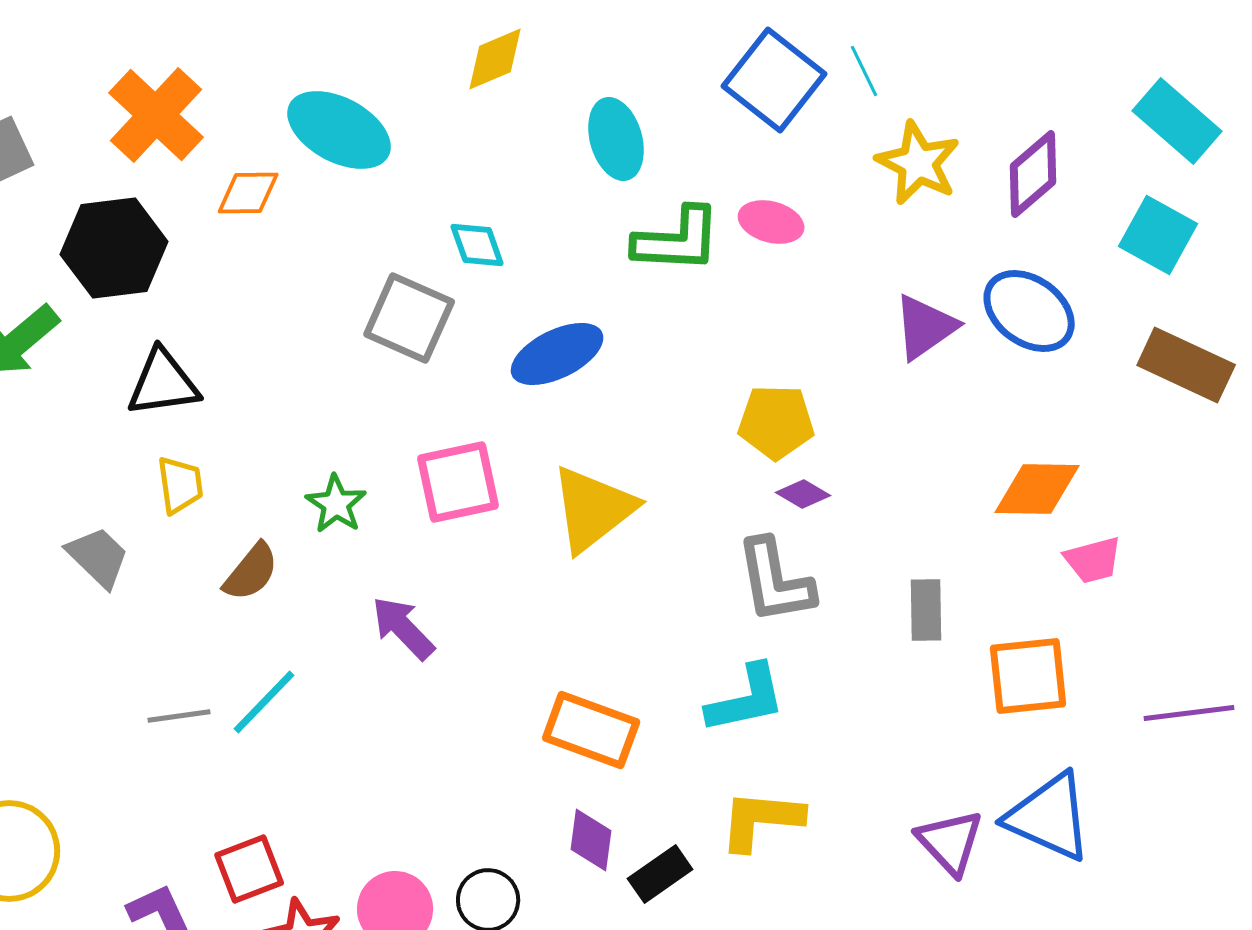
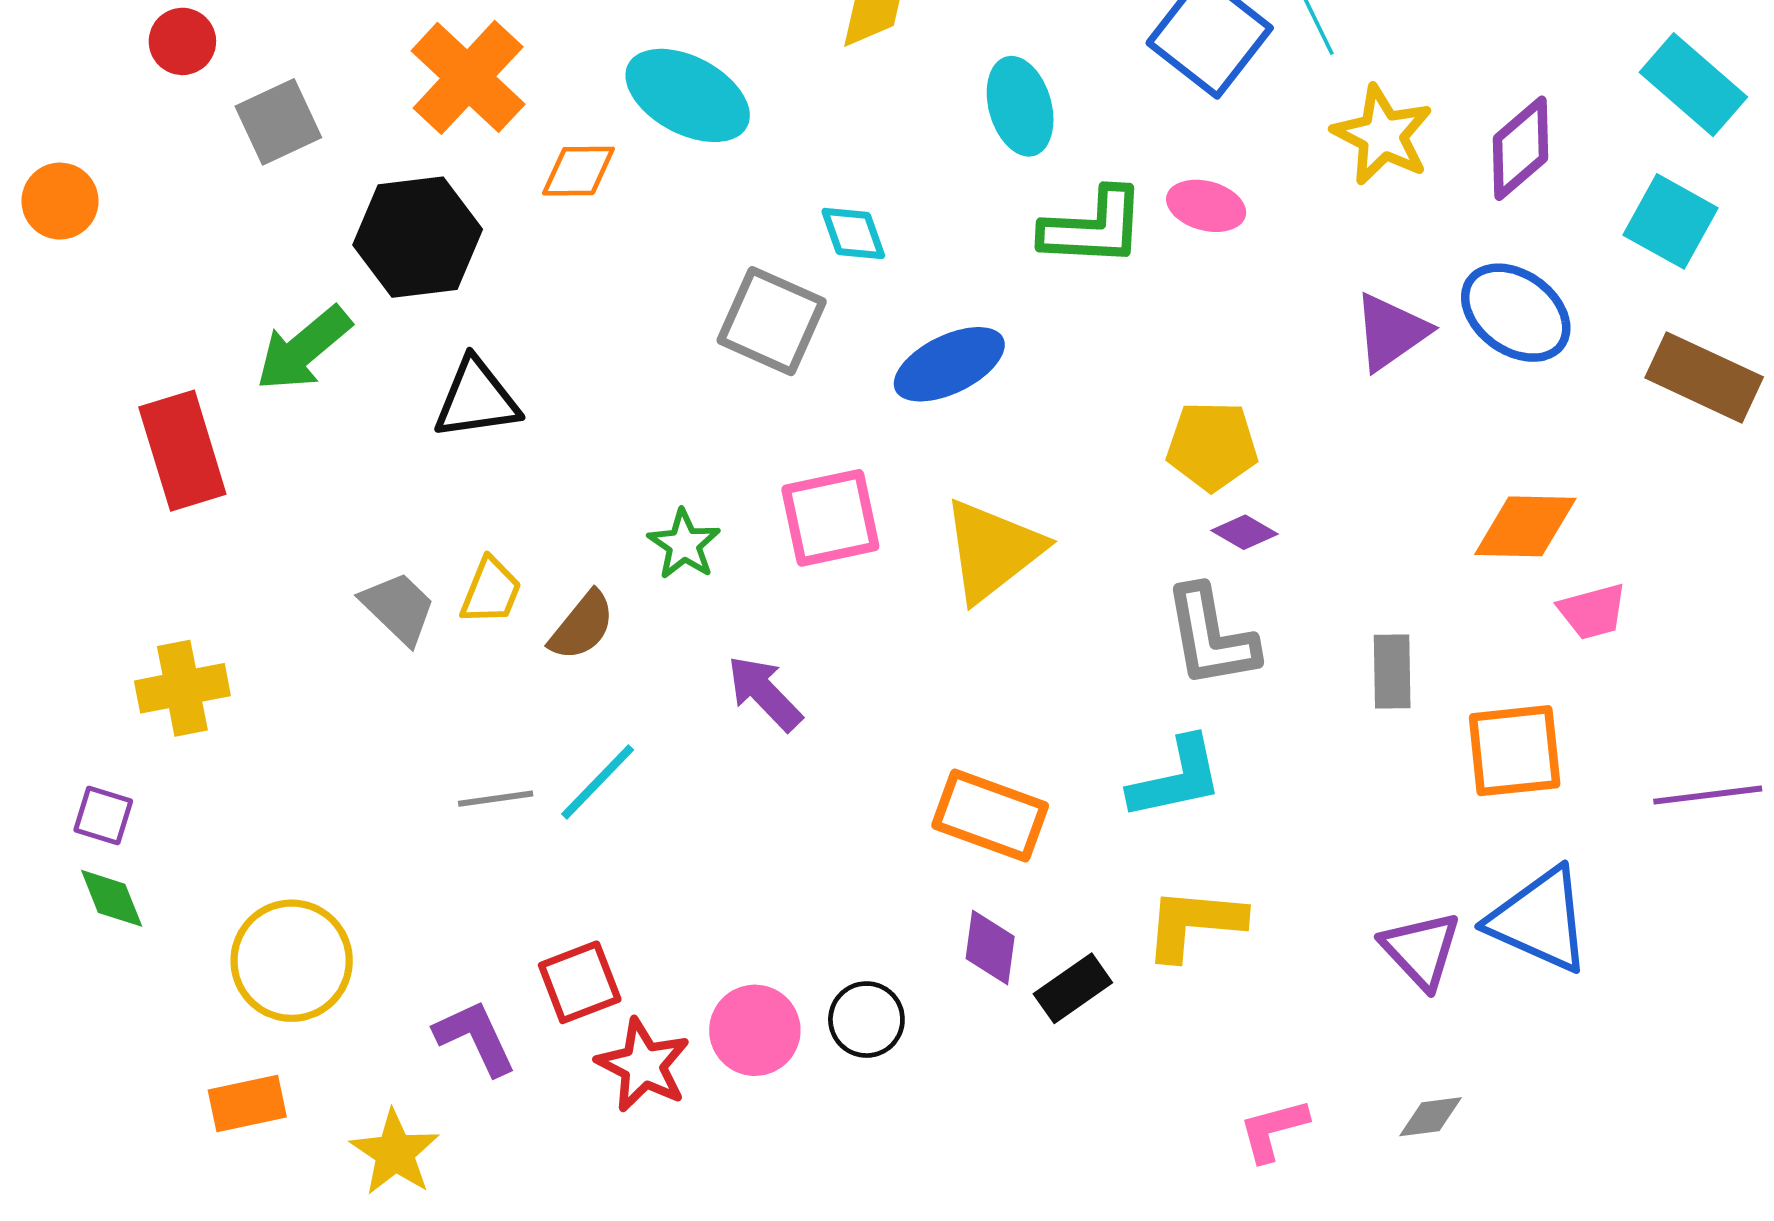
yellow trapezoid: (180, 485) -> (491, 591), moved, turned 30

